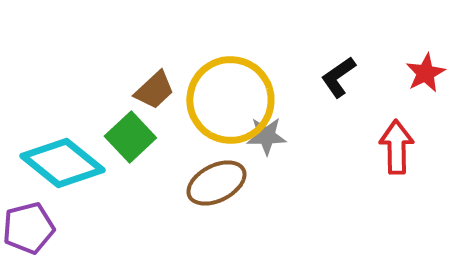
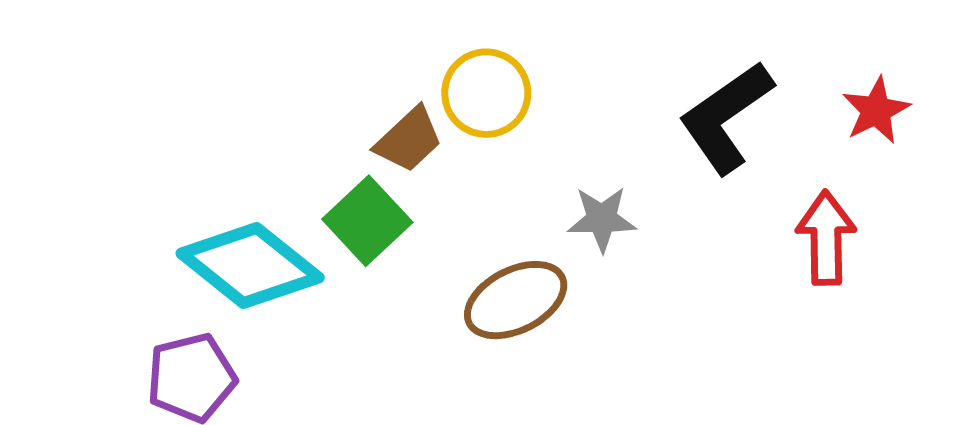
black L-shape: (338, 77) -> (726, 117), size x1.6
yellow circle: (230, 100) -> (486, 93), moved, size x0.6

